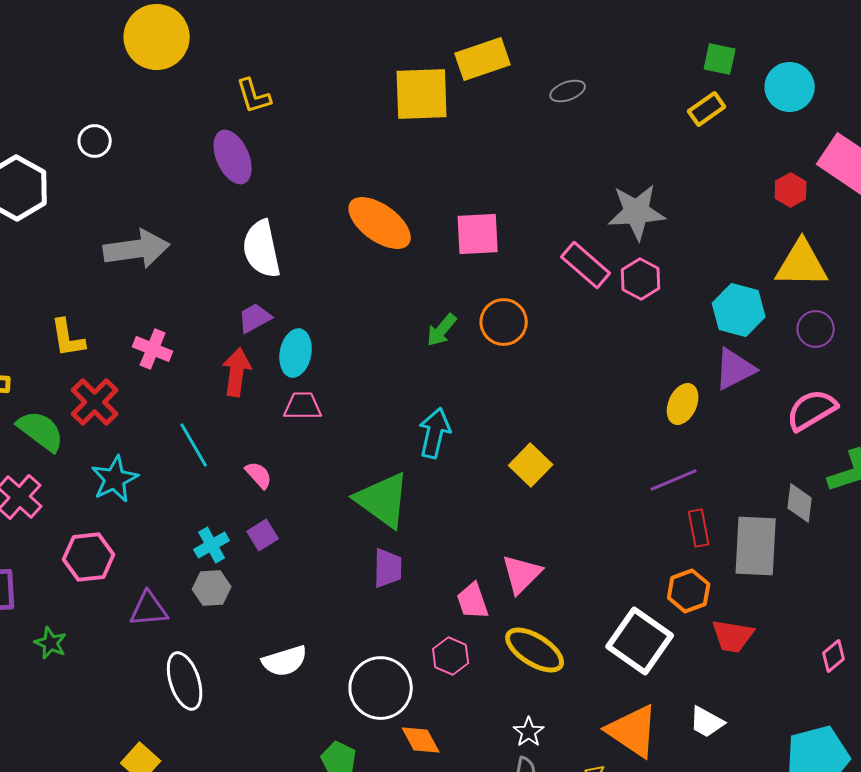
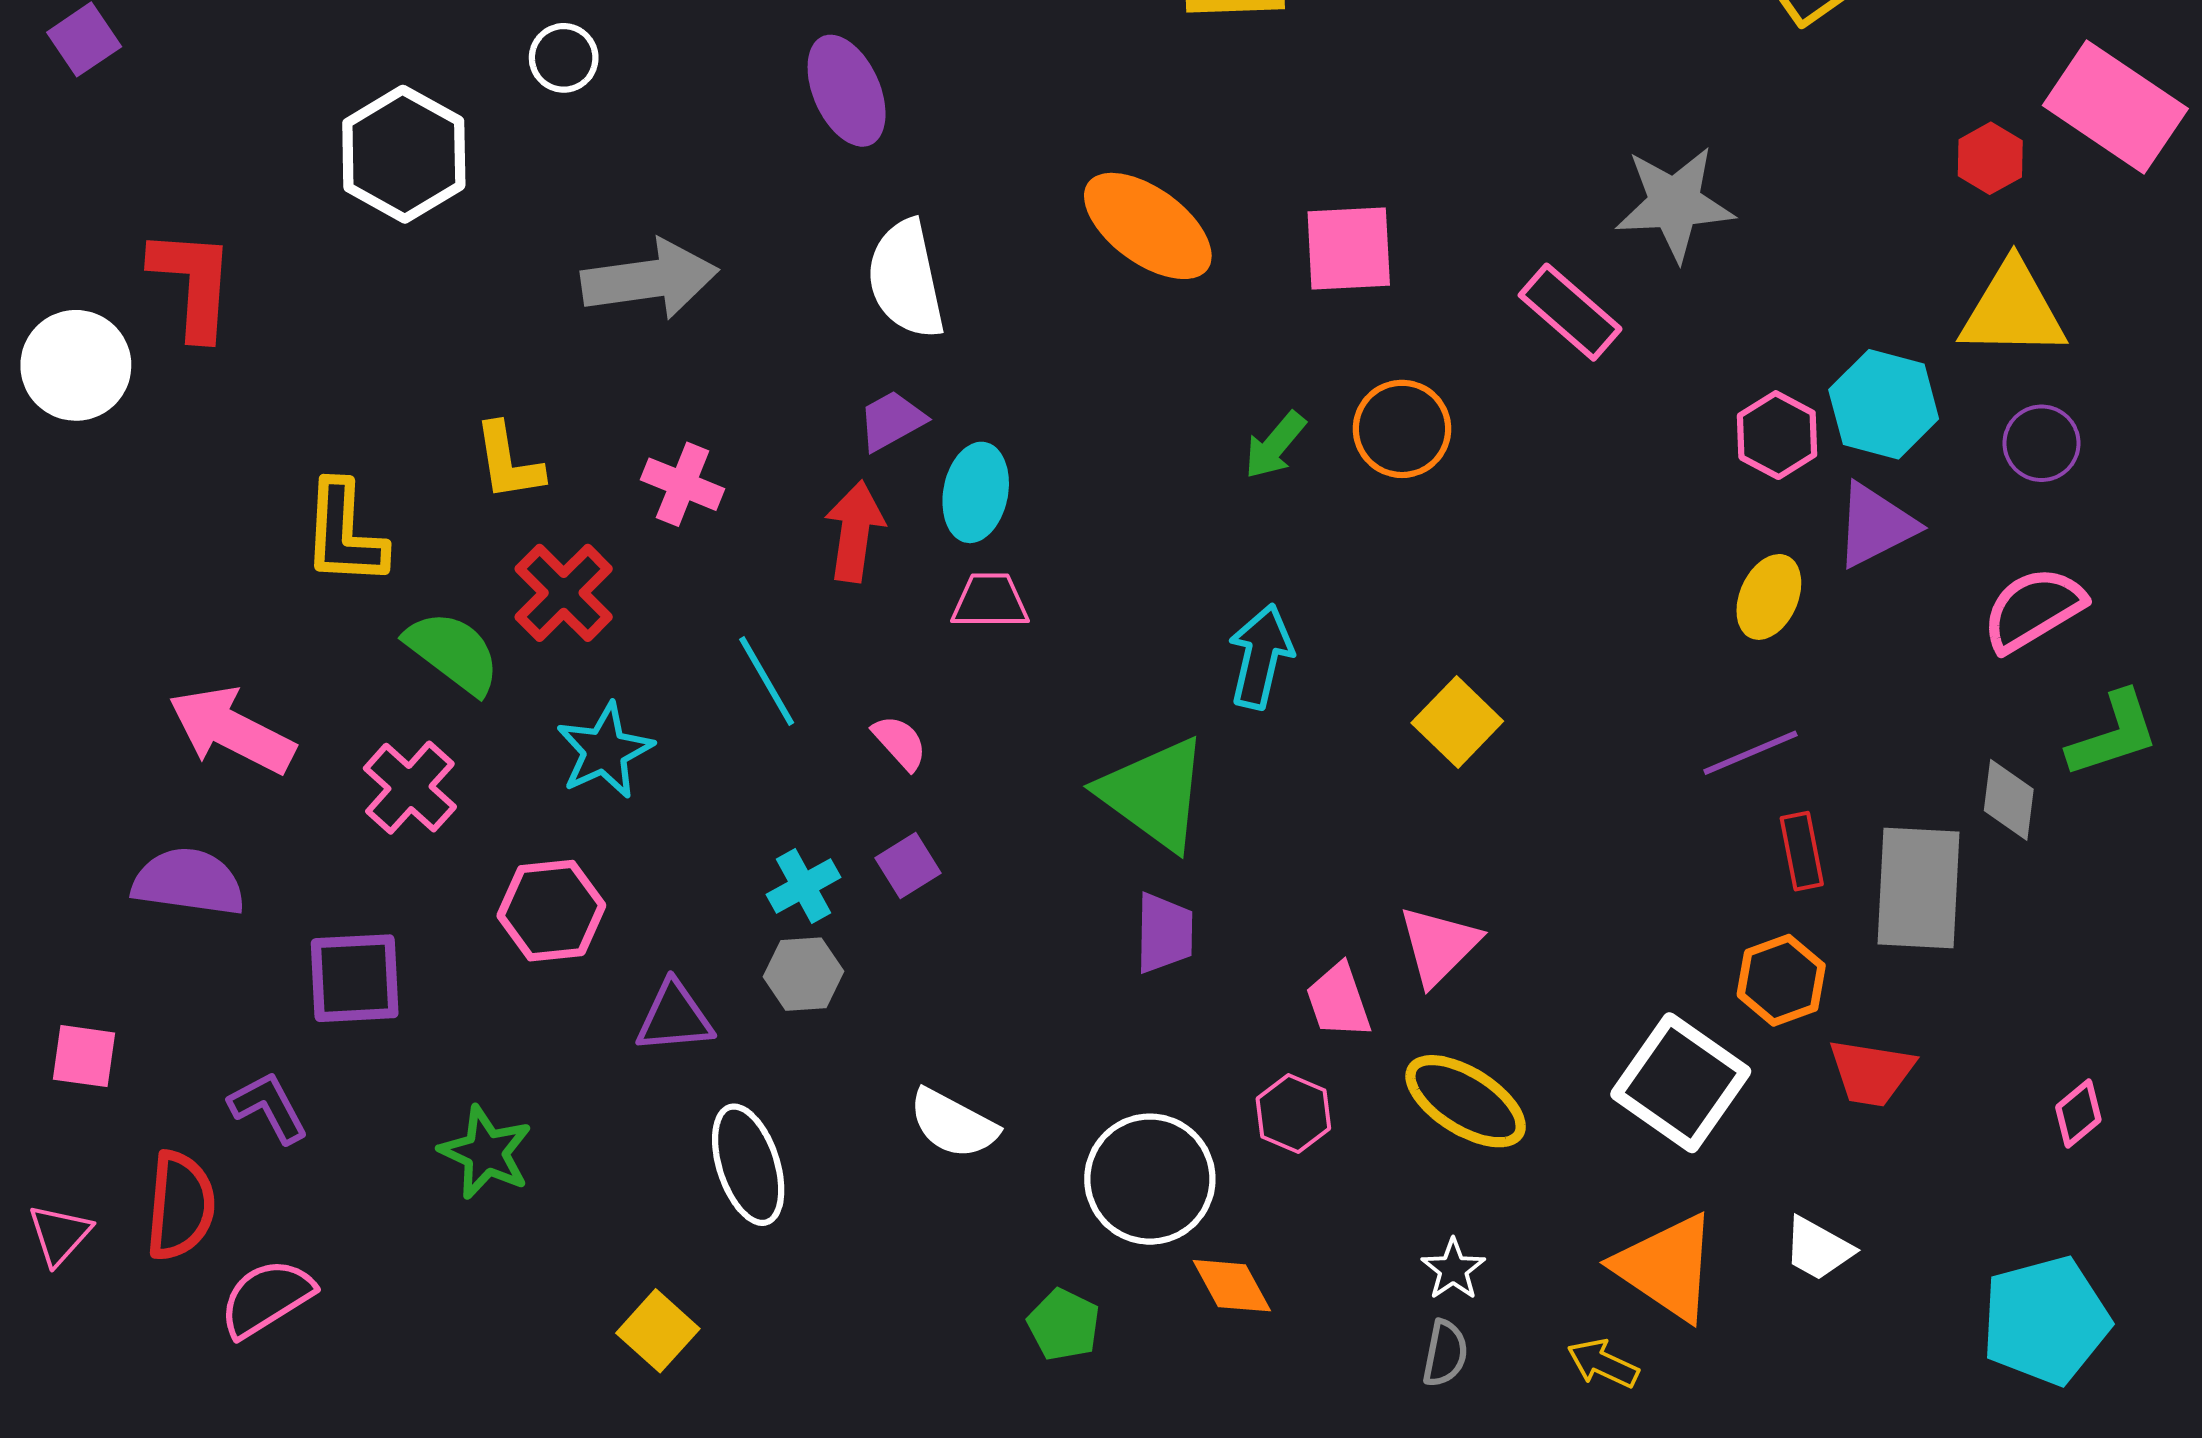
pink hexagon: (641, 279) -> (1777, 435), moved
green star: (51, 643) -> (486, 1152), moved, size x1.4
white semicircle: (285, 661) -> (953, 1124), turned 45

